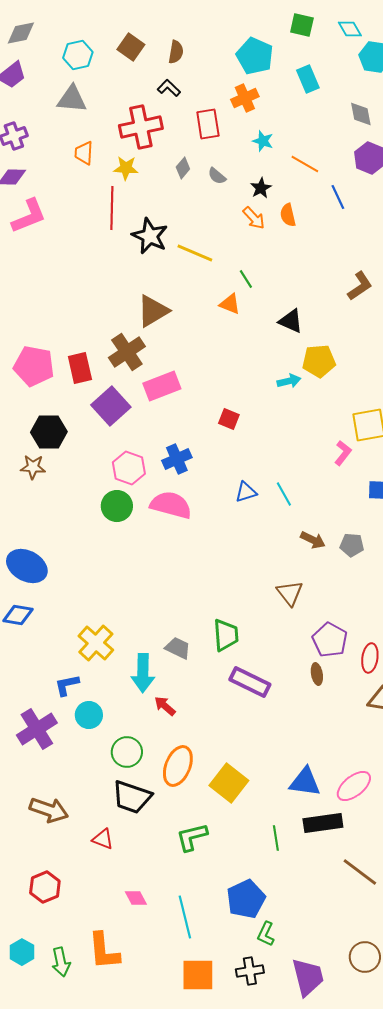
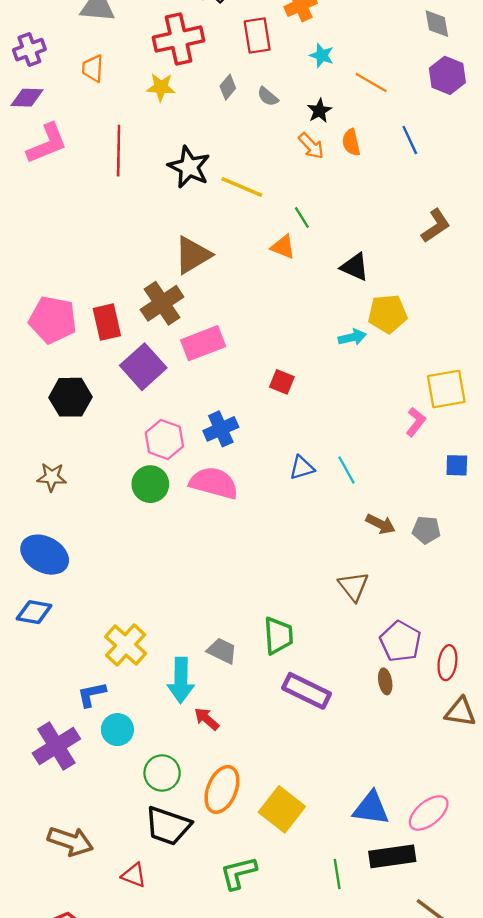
orange trapezoid: (84, 153) -> (93, 68), moved
blue line: (338, 197) -> (410, 140), moved
red line: (112, 208) -> (119, 151), moved
brown star: (33, 467) -> (52, 477), moved

